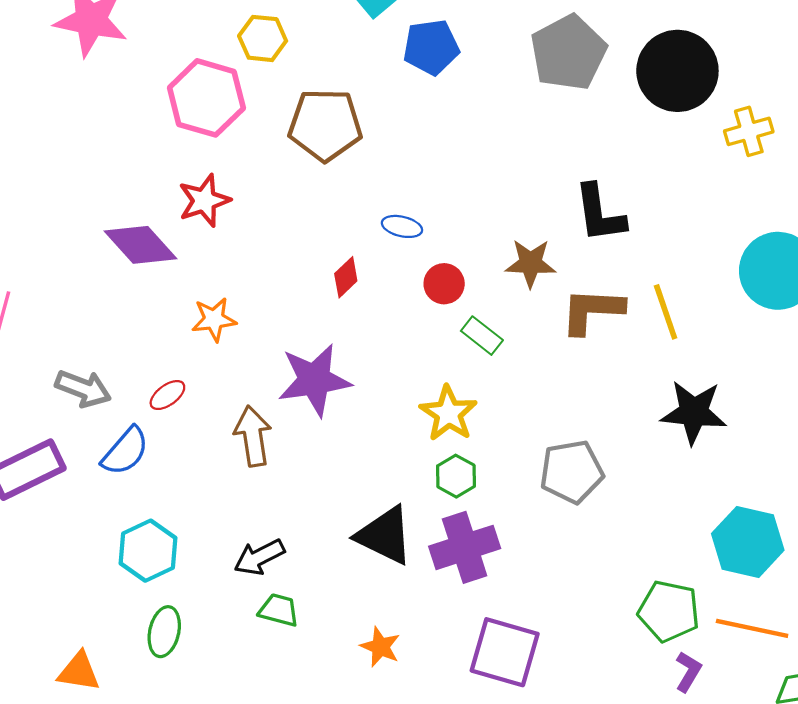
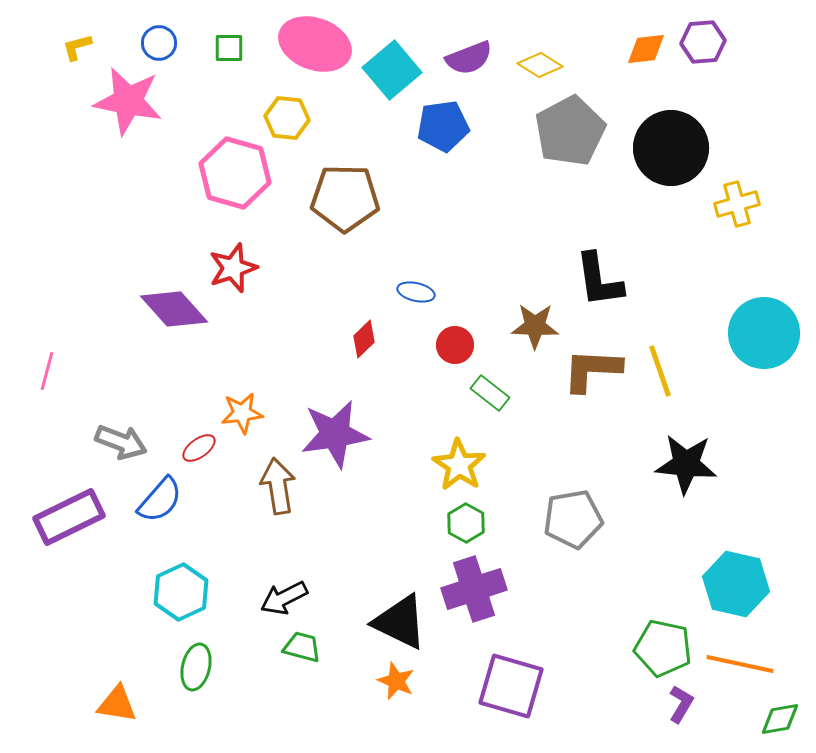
orange star: (214, 319) -> (242, 413), moved
black triangle: (385, 536) -> (400, 622), moved

